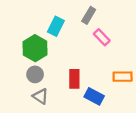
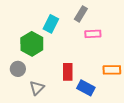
pink rectangle: (102, 37) -> (93, 34), turned -49
gray circle: (35, 74) -> (18, 69), moved
gray triangle: (40, 96) -> (37, 88), turned 42

